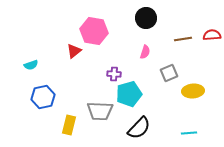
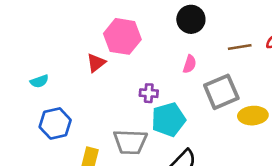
gray square: (169, 73) -> (221, 92), size x1.5

